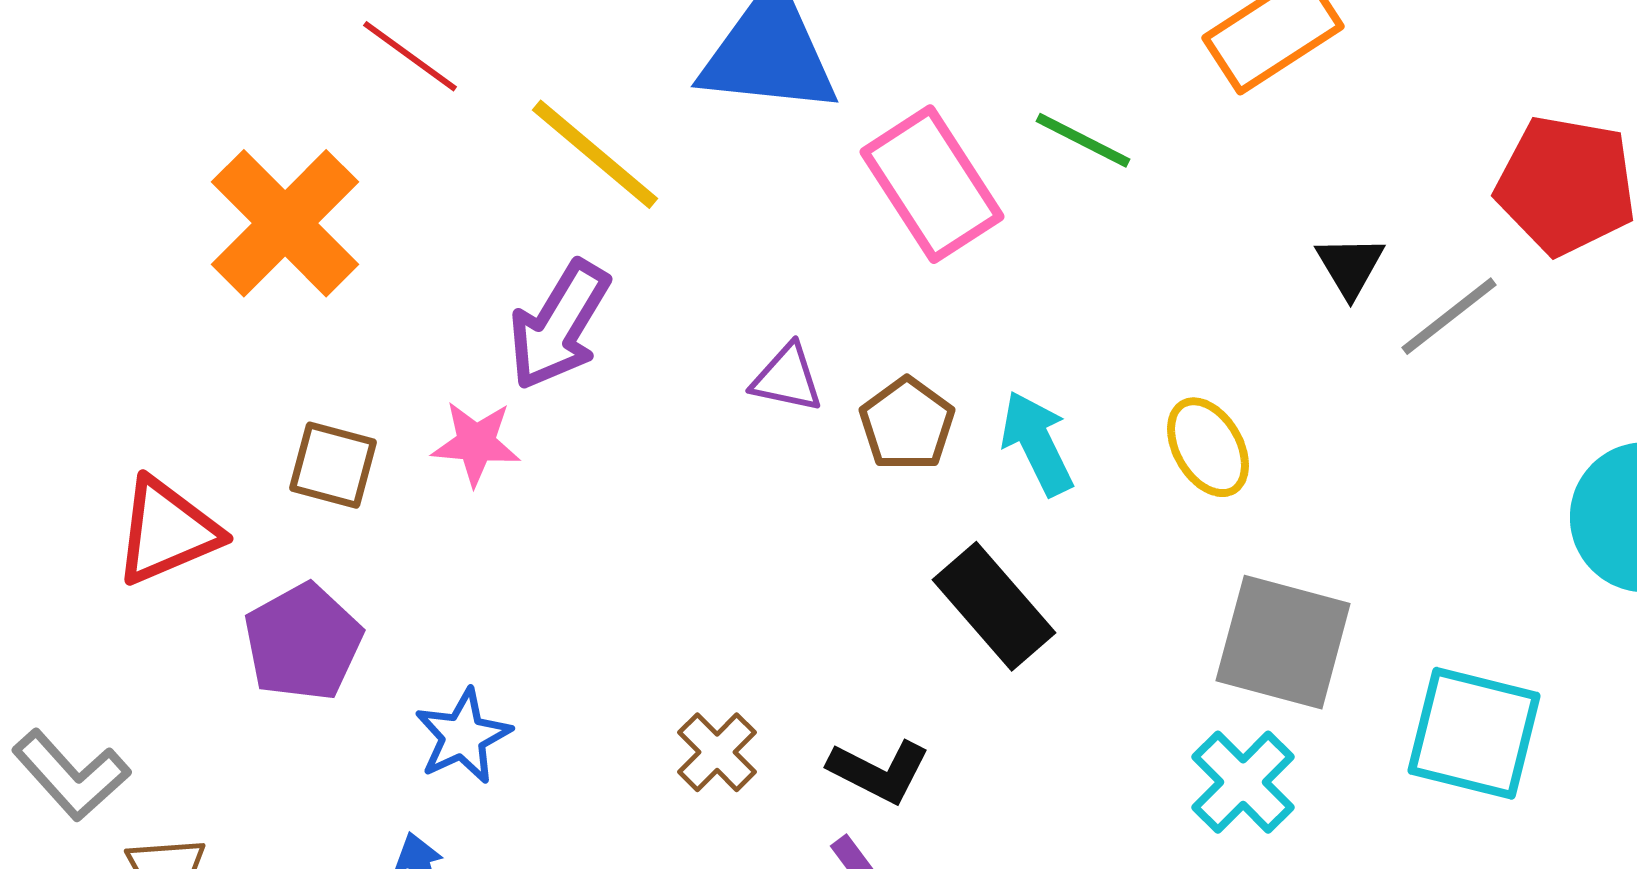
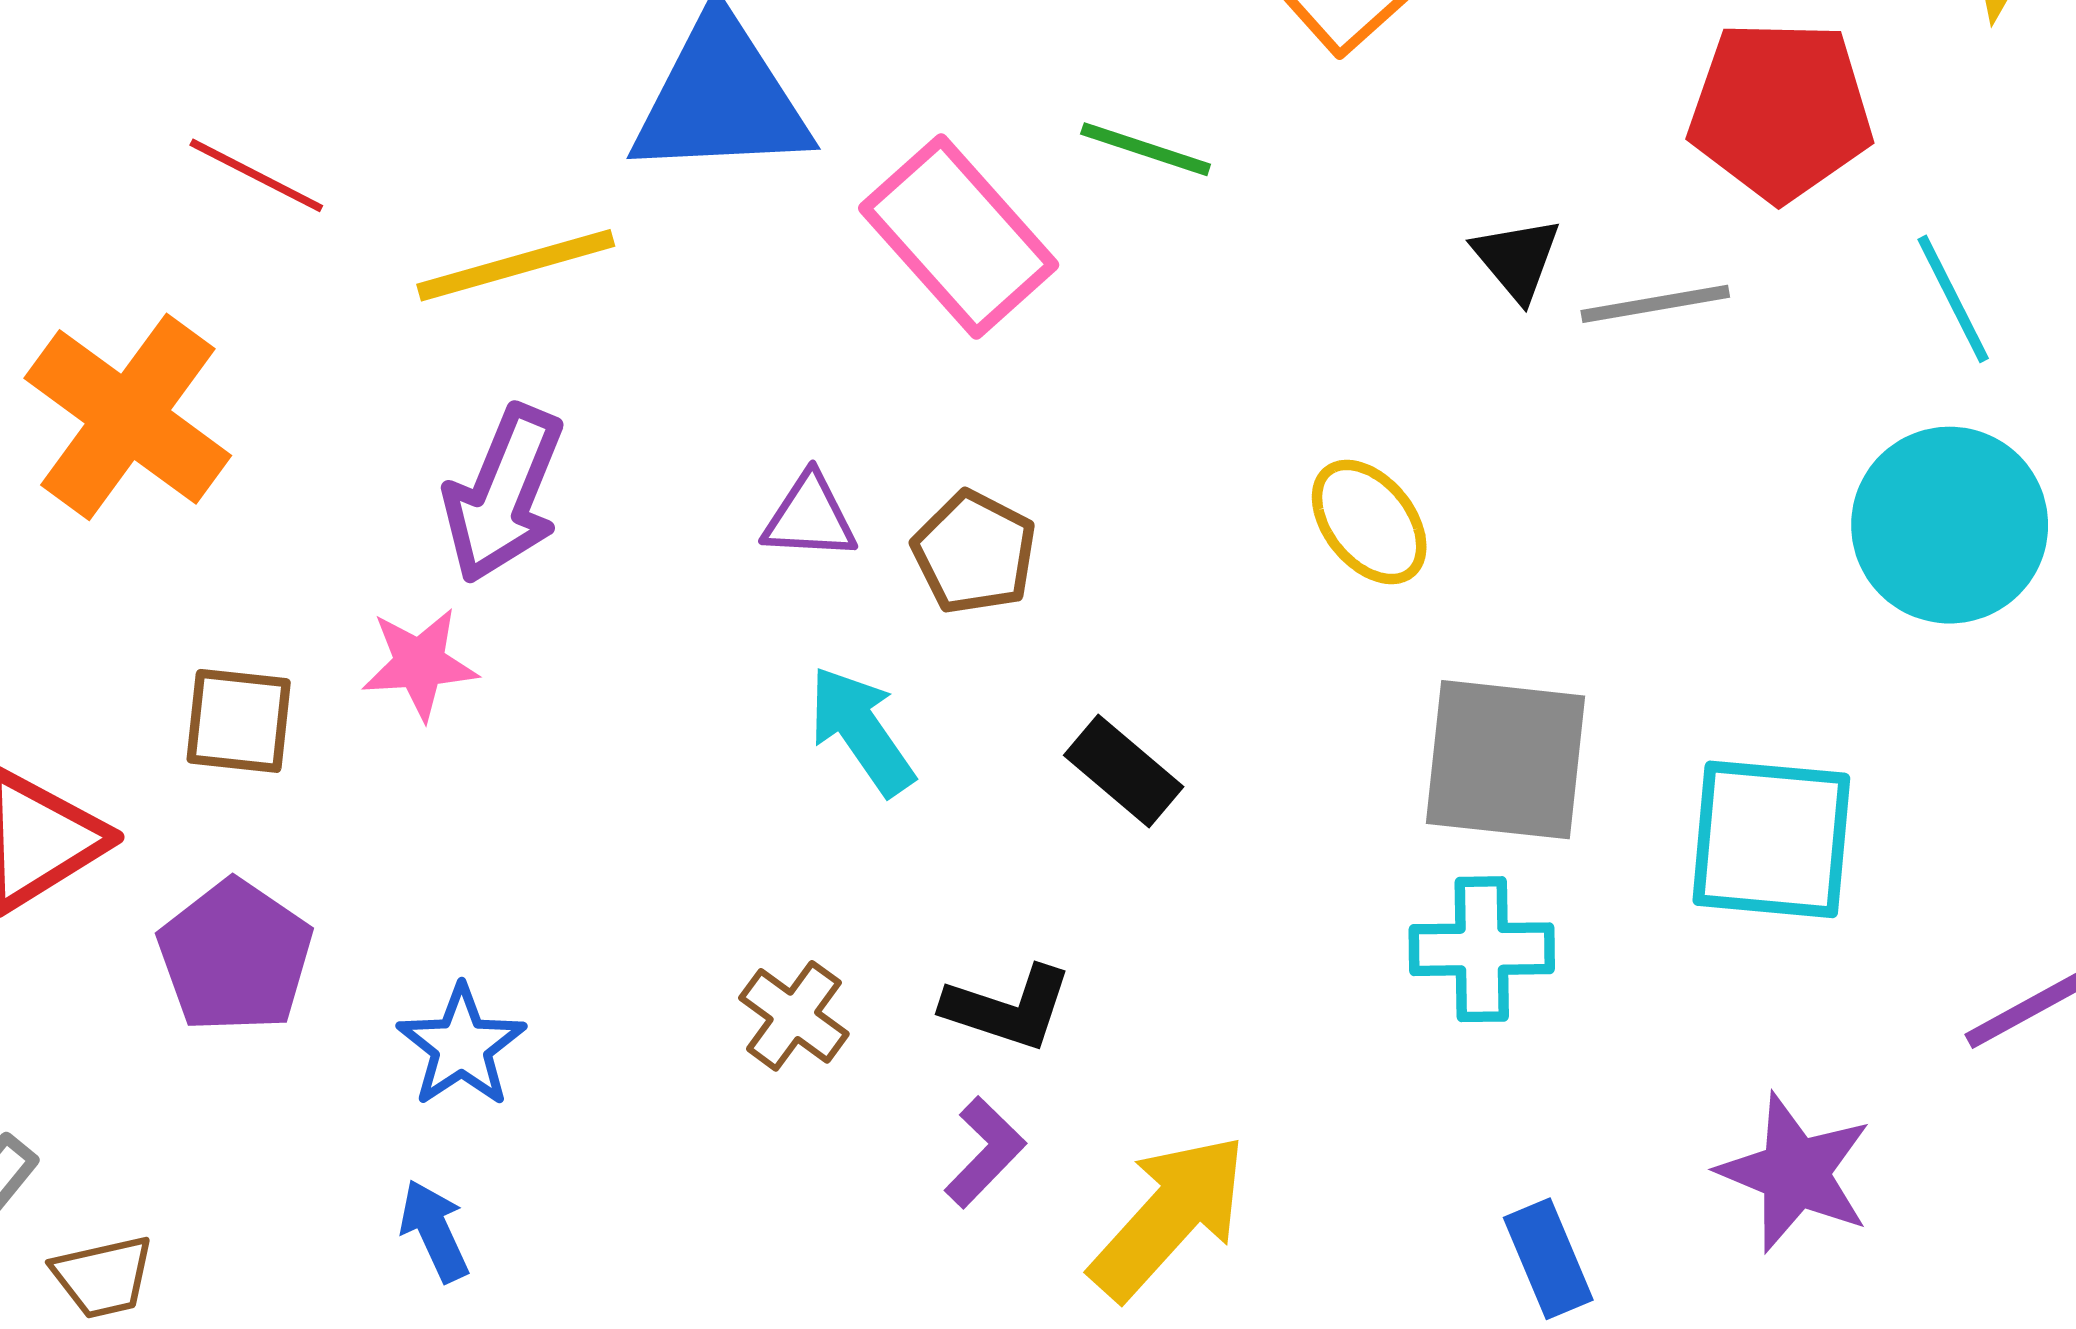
yellow line: (595, 154) -> (516, 265), turned -47
gray line: (1449, 316) -> (1655, 304), turned 37
cyan arrow: (1037, 443) -> (861, 731), moved
black rectangle: (994, 606) -> (1124, 771), size x0.7
cyan cross: (1243, 782) -> (1482, 949), turned -37

